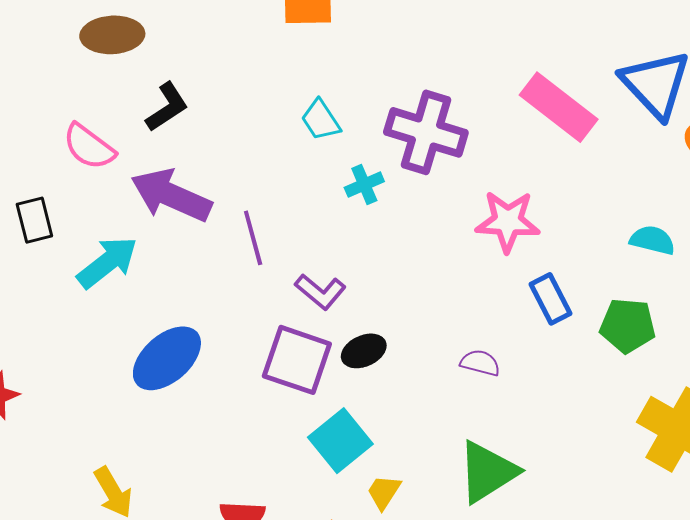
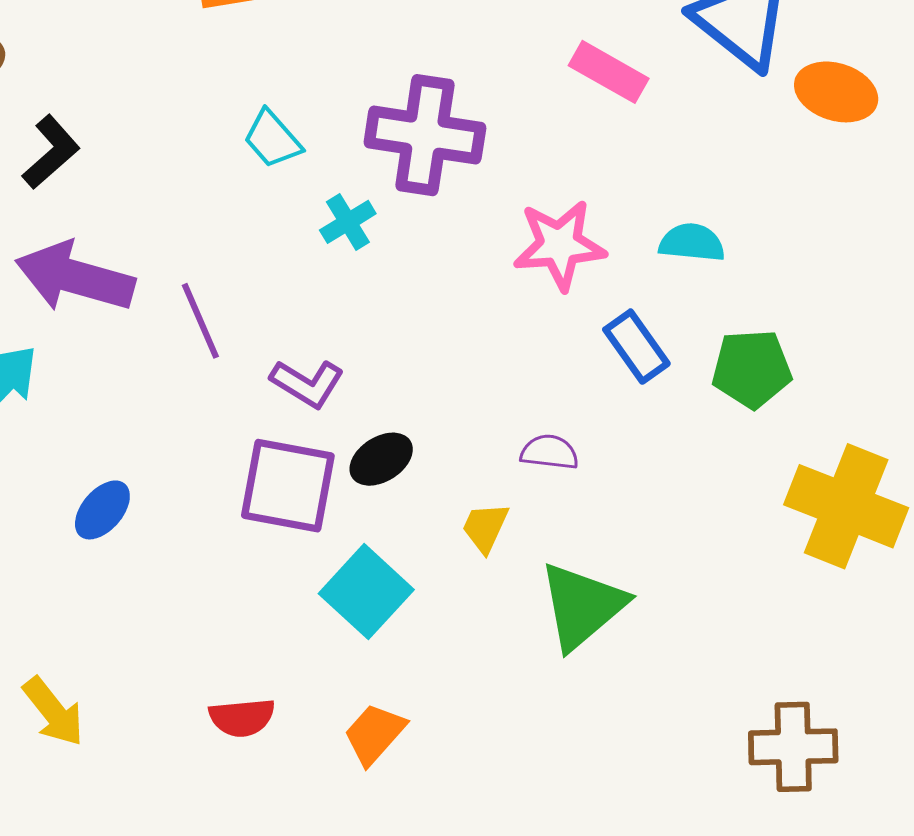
pink rectangle: (559, 107) -> (609, 72), size x0.7
cyan semicircle: (652, 240) -> (692, 243), moved
blue ellipse: (167, 358) -> (102, 510), size x0.6
yellow trapezoid: (384, 492) -> (485, 527), moved

